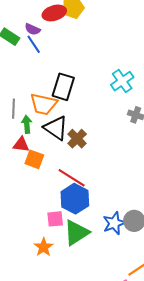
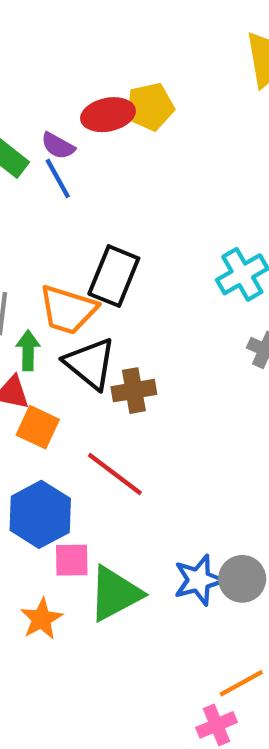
brown cross: (77, 139) -> (134, 391), turned 30
blue hexagon: (75, 199) -> (40, 514), moved

